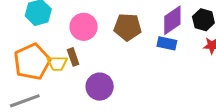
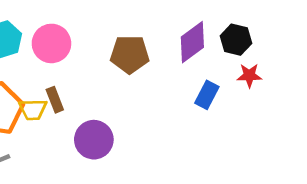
pink circle: (84, 27) -> (51, 43), moved
blue rectangle: (167, 43) -> (207, 95), moved, turned -72

